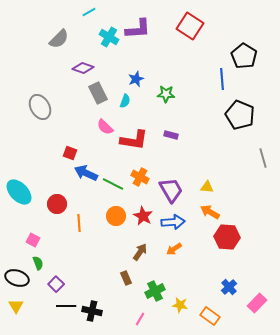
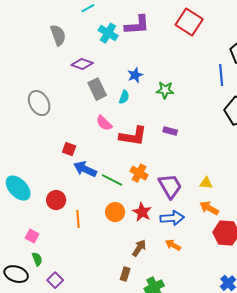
gray semicircle: (59, 39) -> (58, 35), turned -65
orange arrow: (174, 249) -> (173, 245), turned 63
brown rectangle: (126, 278) -> (125, 274), turned 40

